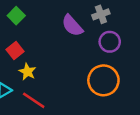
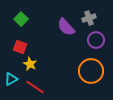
red square: (15, 50) -> (20, 47), turned -32

